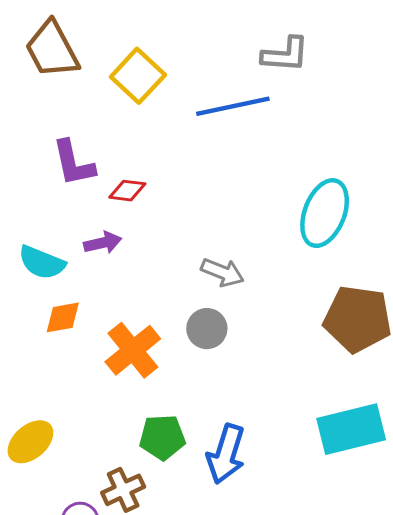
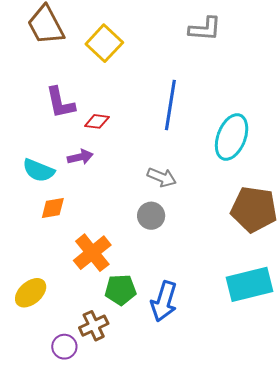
blue line: (233, 106) -> (170, 105), moved, turned -69
orange cross: (133, 350) -> (92, 253), moved

